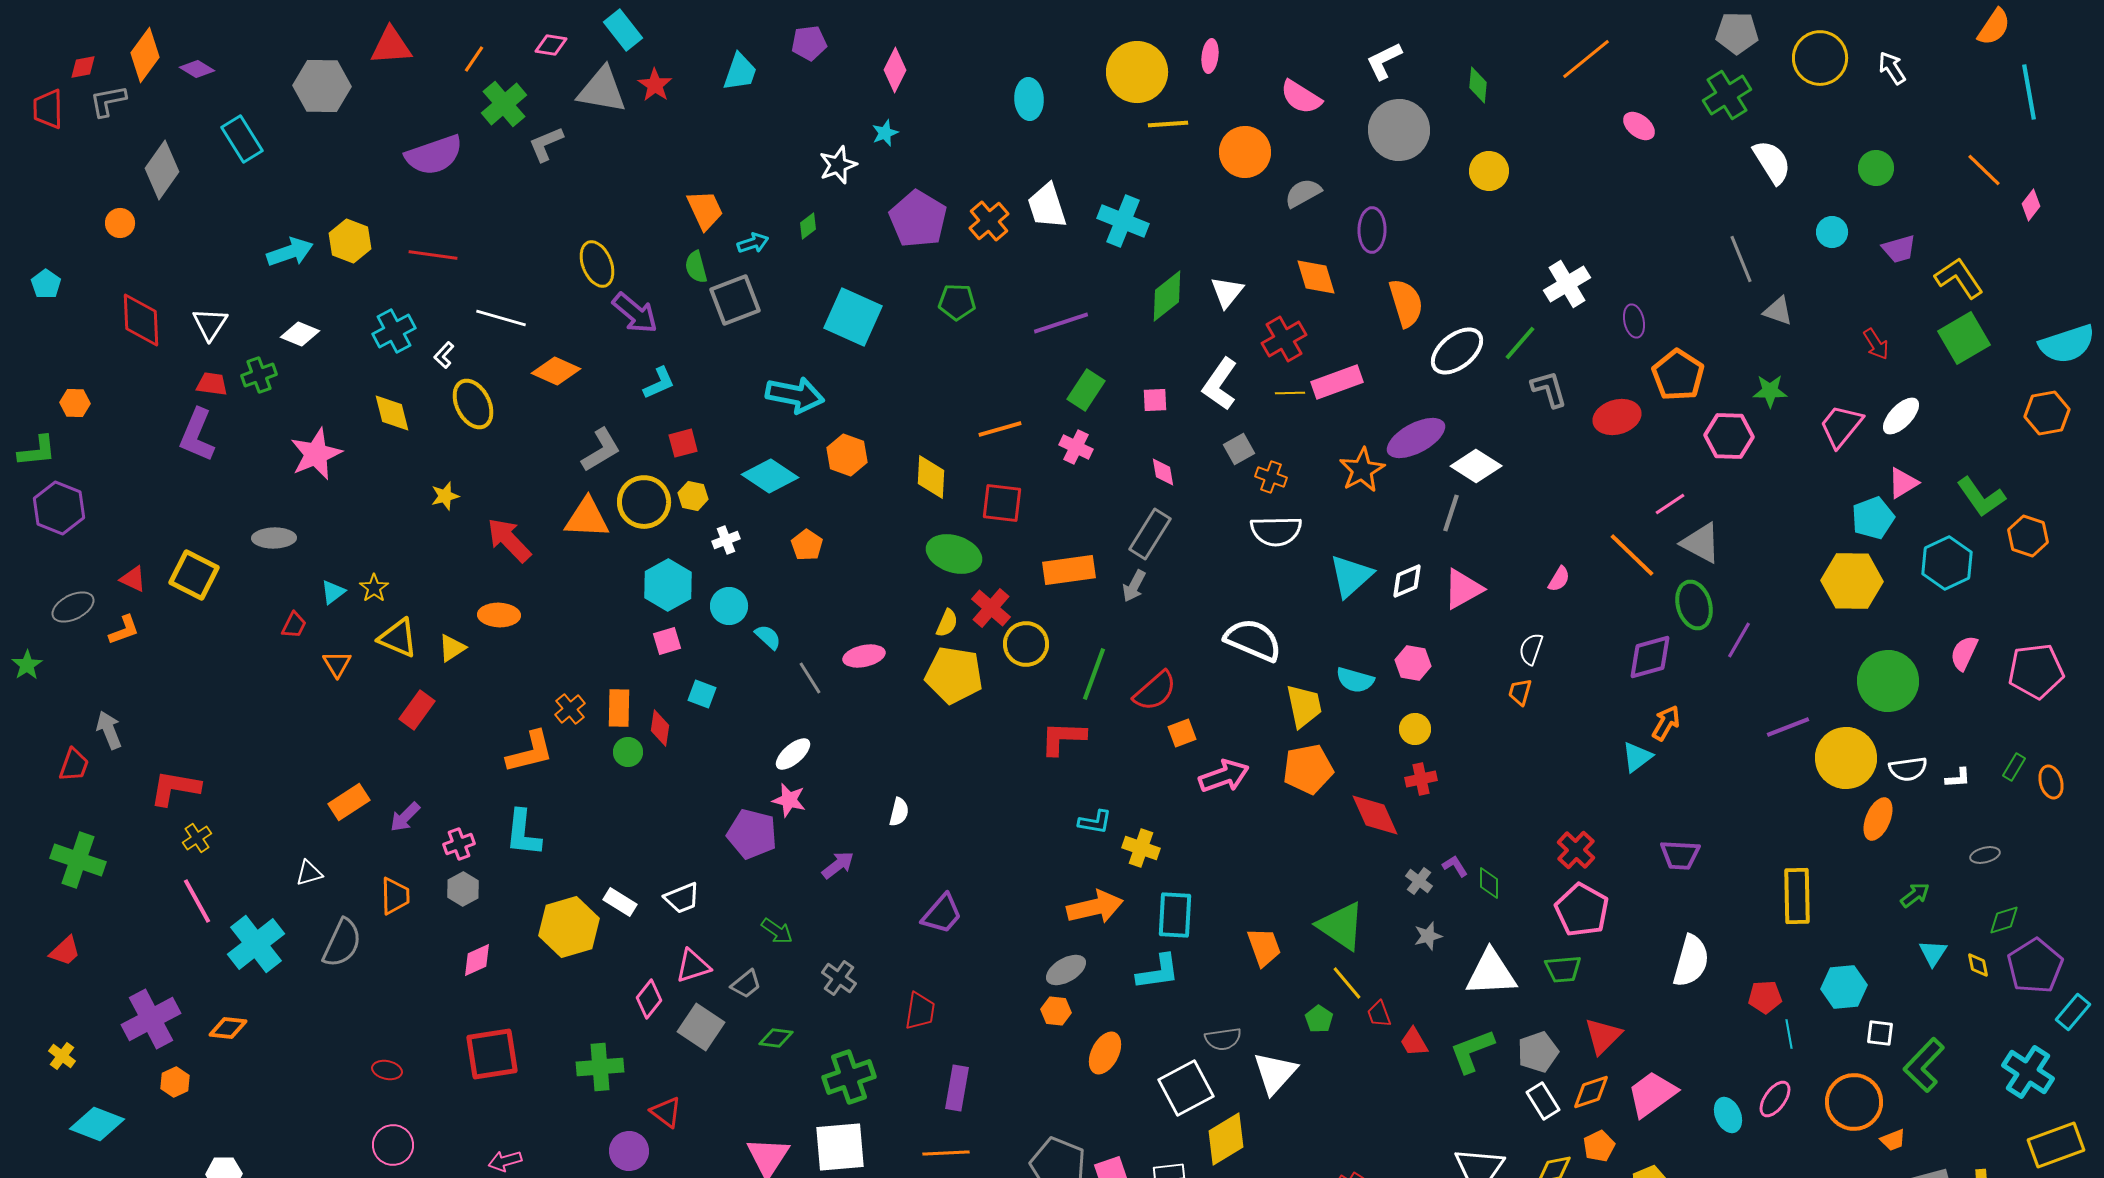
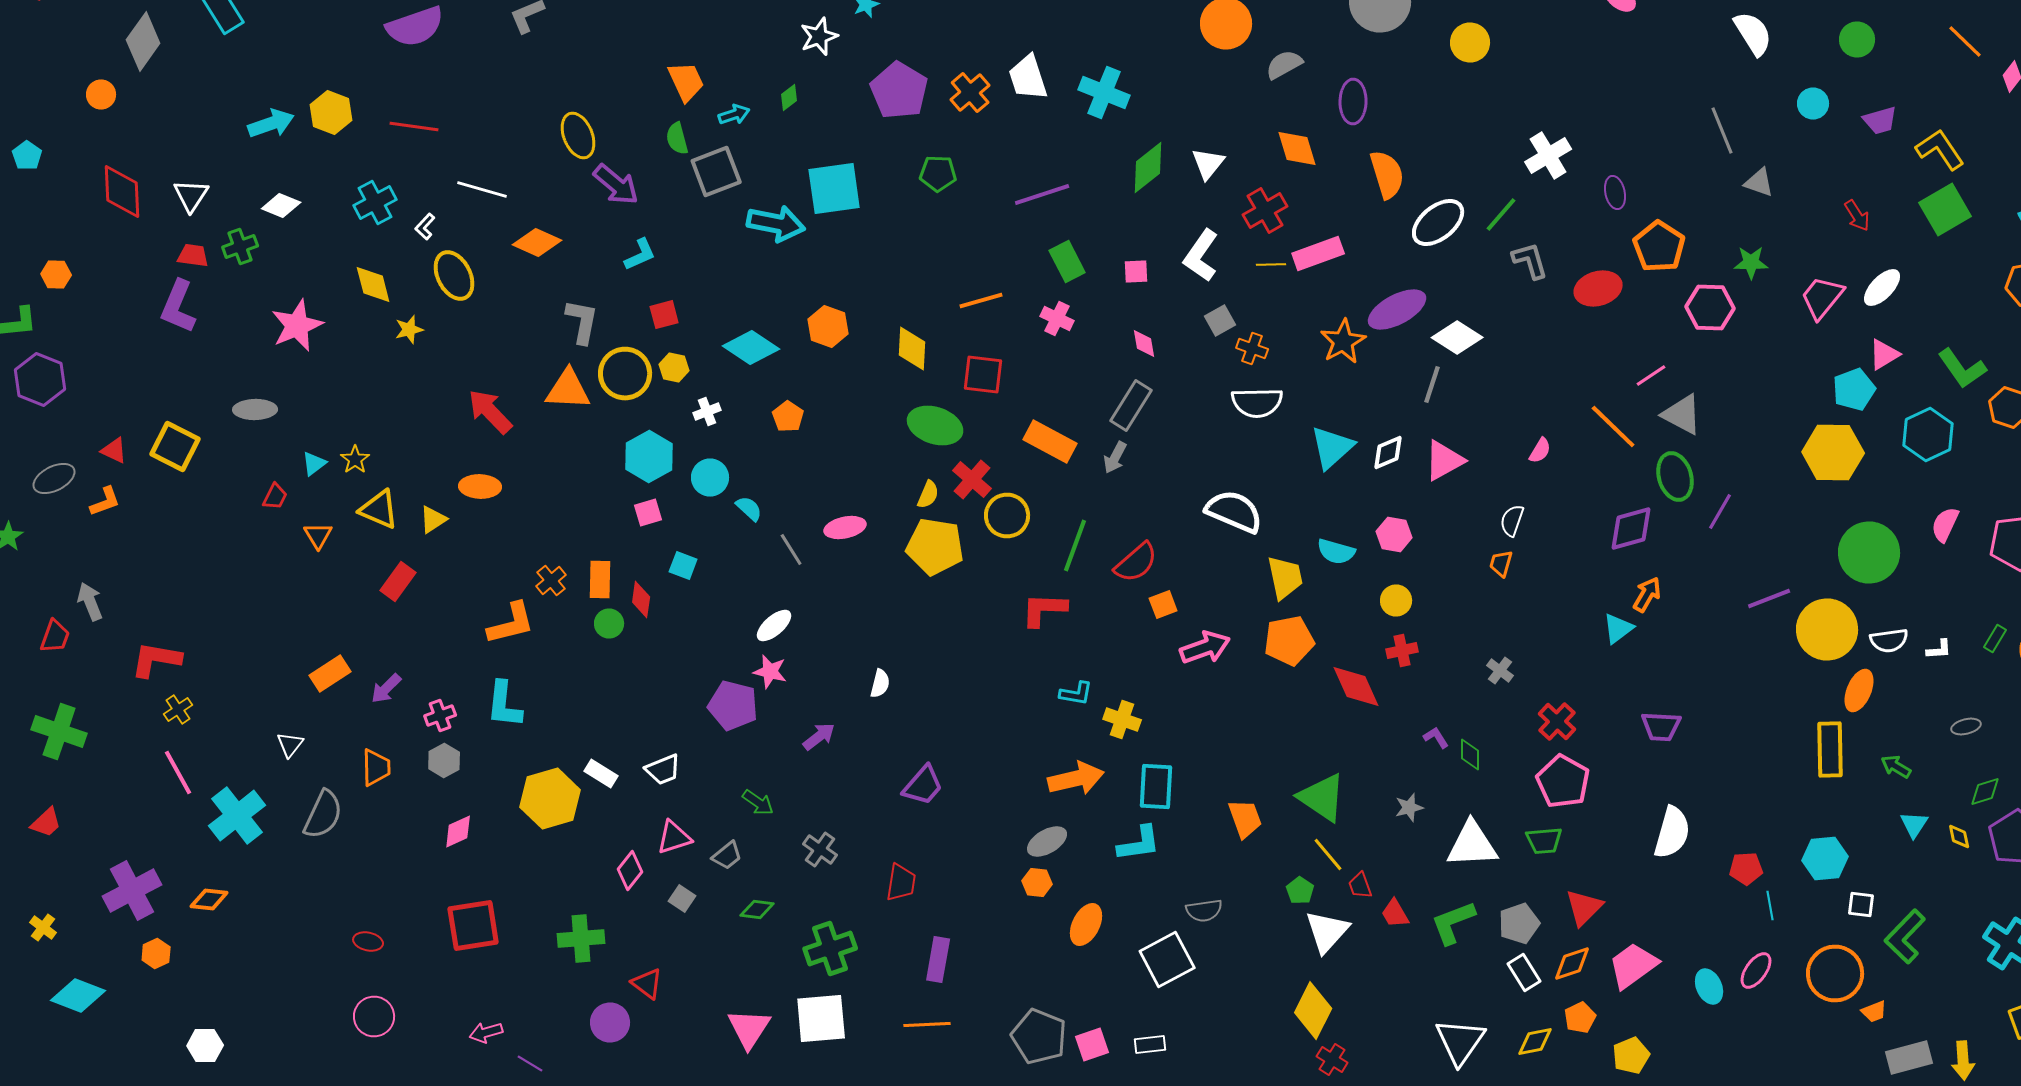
cyan square: (853, 317) -> (834, 188), turned -32
green rectangle: (1086, 390) -> (1067, 262), turned -60
cyan arrow: (795, 395) -> (776, 224), moved
gray L-shape: (601, 450) -> (582, 322), turned -48
yellow star: (445, 496) -> (409, 330), moved
orange rectangle: (1069, 570) -> (1050, 442), turned 36
white triangle: (309, 873) -> (290, 744), turned -36
gray cross: (1419, 881) -> (1500, 670), moved
green arrow: (1915, 895) -> (1896, 766), turned -112
yellow rectangle: (1797, 896) -> (1830, 750), moved
gray square: (701, 1027) -> (682, 898), size x0.6
white triangle: (1275, 1073) -> (1327, 932), moved
yellow diamond: (1226, 1139) -> (1313, 1010), moved, turned -32

